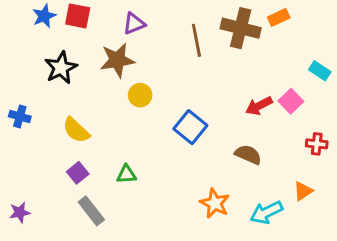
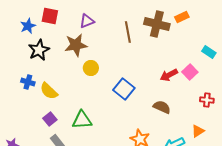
blue star: (44, 16) -> (28, 26), moved
blue cross: (20, 116) -> (28, 82), moved
green triangle: (126, 174) -> (82, 120), size x1.5

